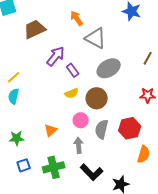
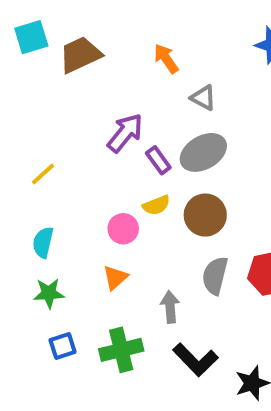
brown trapezoid: (35, 29) -> (80, 55), moved
gray triangle: (96, 38) -> (203, 98), size x0.6
gray ellipse: (109, 68) -> (203, 152), moved
cyan semicircle: (14, 96) -> (43, 242), moved
pink circle: (81, 120) -> (123, 229), moved

